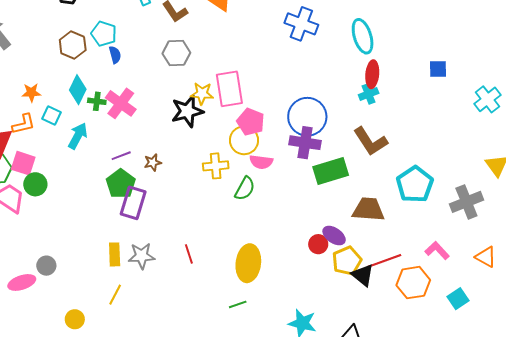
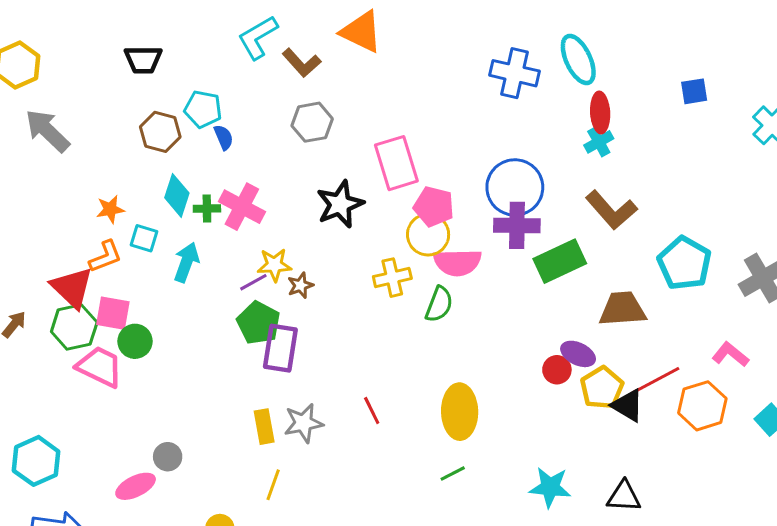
blue cross: (301, 24) -> (515, 73), moved
yellow star: (202, 93) -> (274, 265), moved
pink semicircle: (261, 162) -> (457, 262), size x1.4

